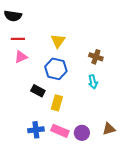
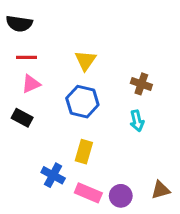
black rectangle: (38, 91) -> (22, 118), moved
blue cross: (36, 130) -> (53, 175), moved, turned 35

